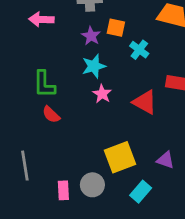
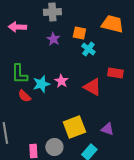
orange square: (116, 28) -> (79, 33), moved
cyan star: (94, 66) -> (41, 84), moved

